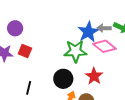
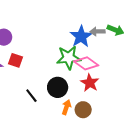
pink diamond: (104, 46) -> (86, 63), moved
black line: (29, 88) -> (31, 96), moved, turned -48

